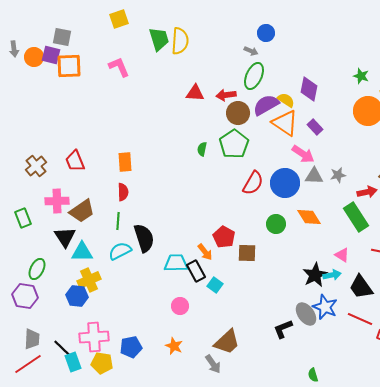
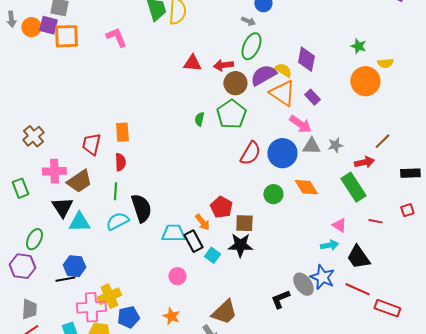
red trapezoid: (75, 161) -> (91, 144), moved, turned 35
black star: (315, 275) -> (240, 245), moved, turned 30
yellow cross: (89, 280) -> (109, 296), moved
black line: (62, 348) -> (65, 279), moved, turned -54

